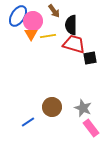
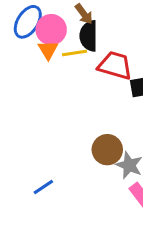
black semicircle: (71, 25) -> (89, 36), moved
brown circle: (52, 107) -> (107, 150), moved

